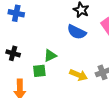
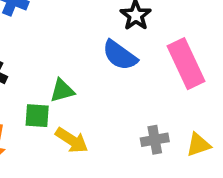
yellow arrow: (79, 75) -> (72, 140), moved

